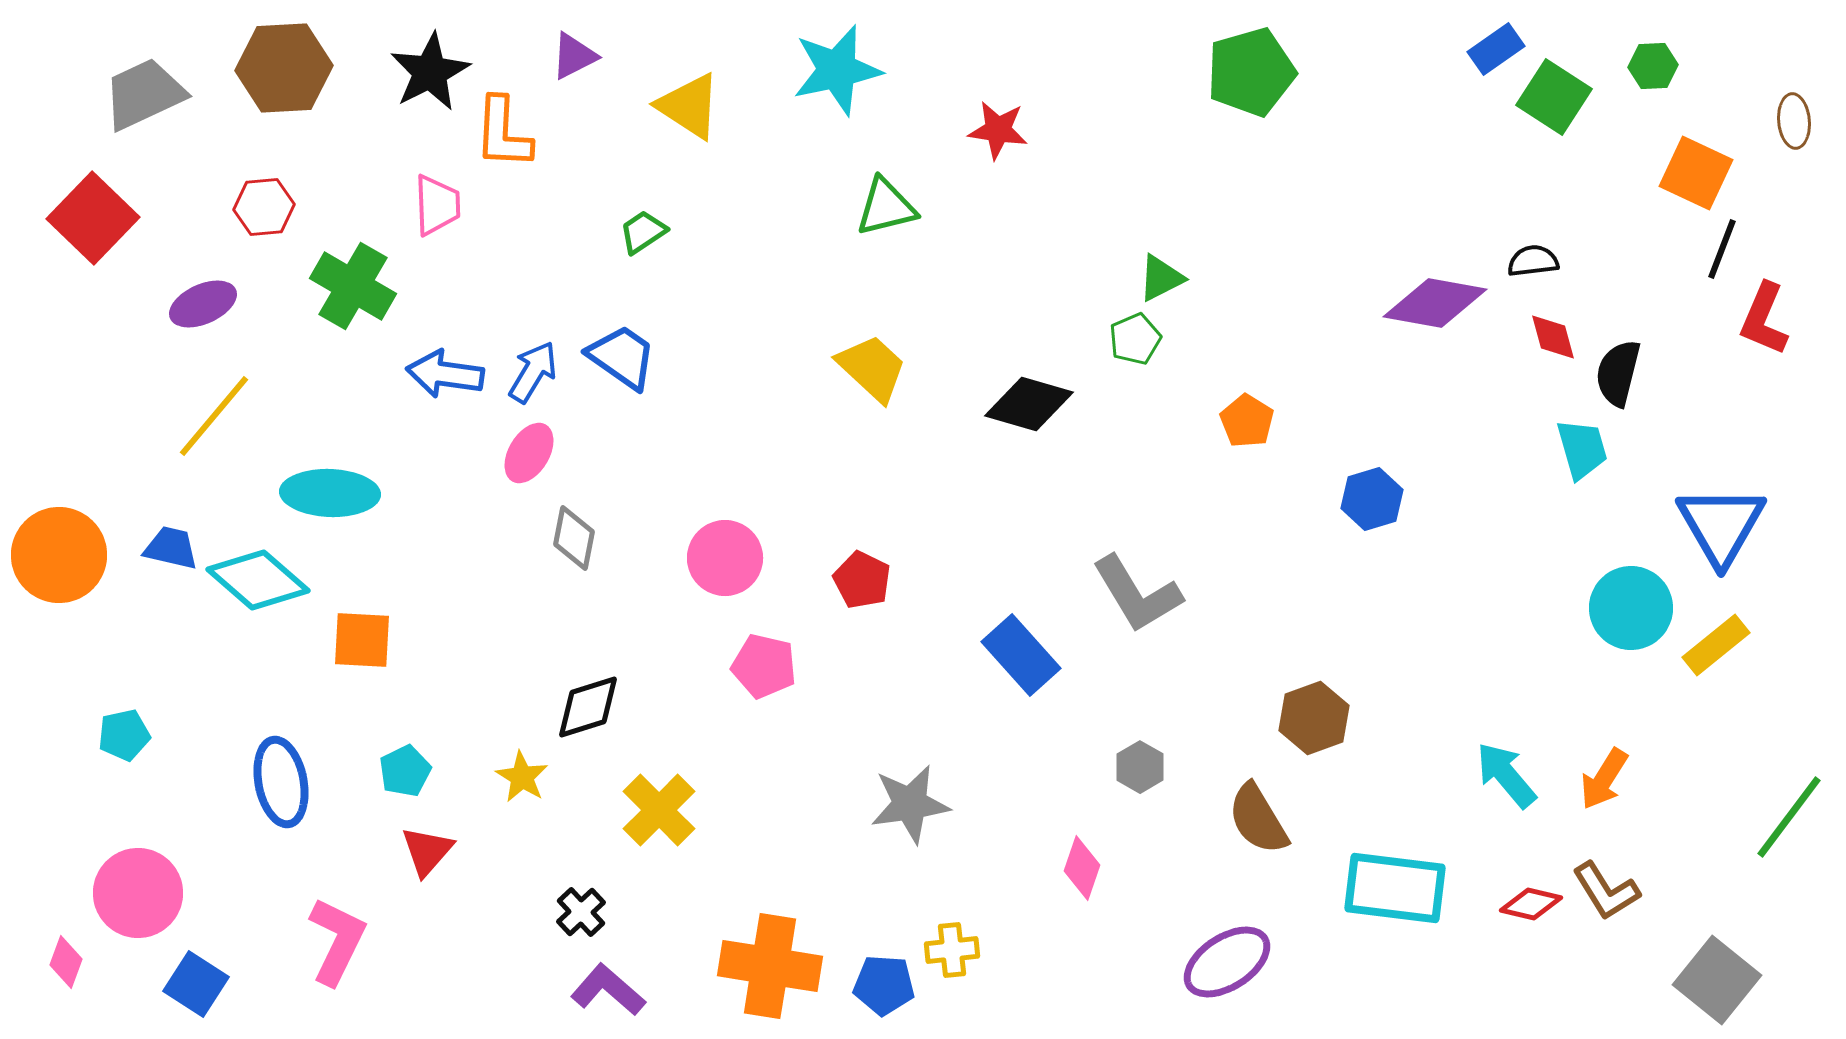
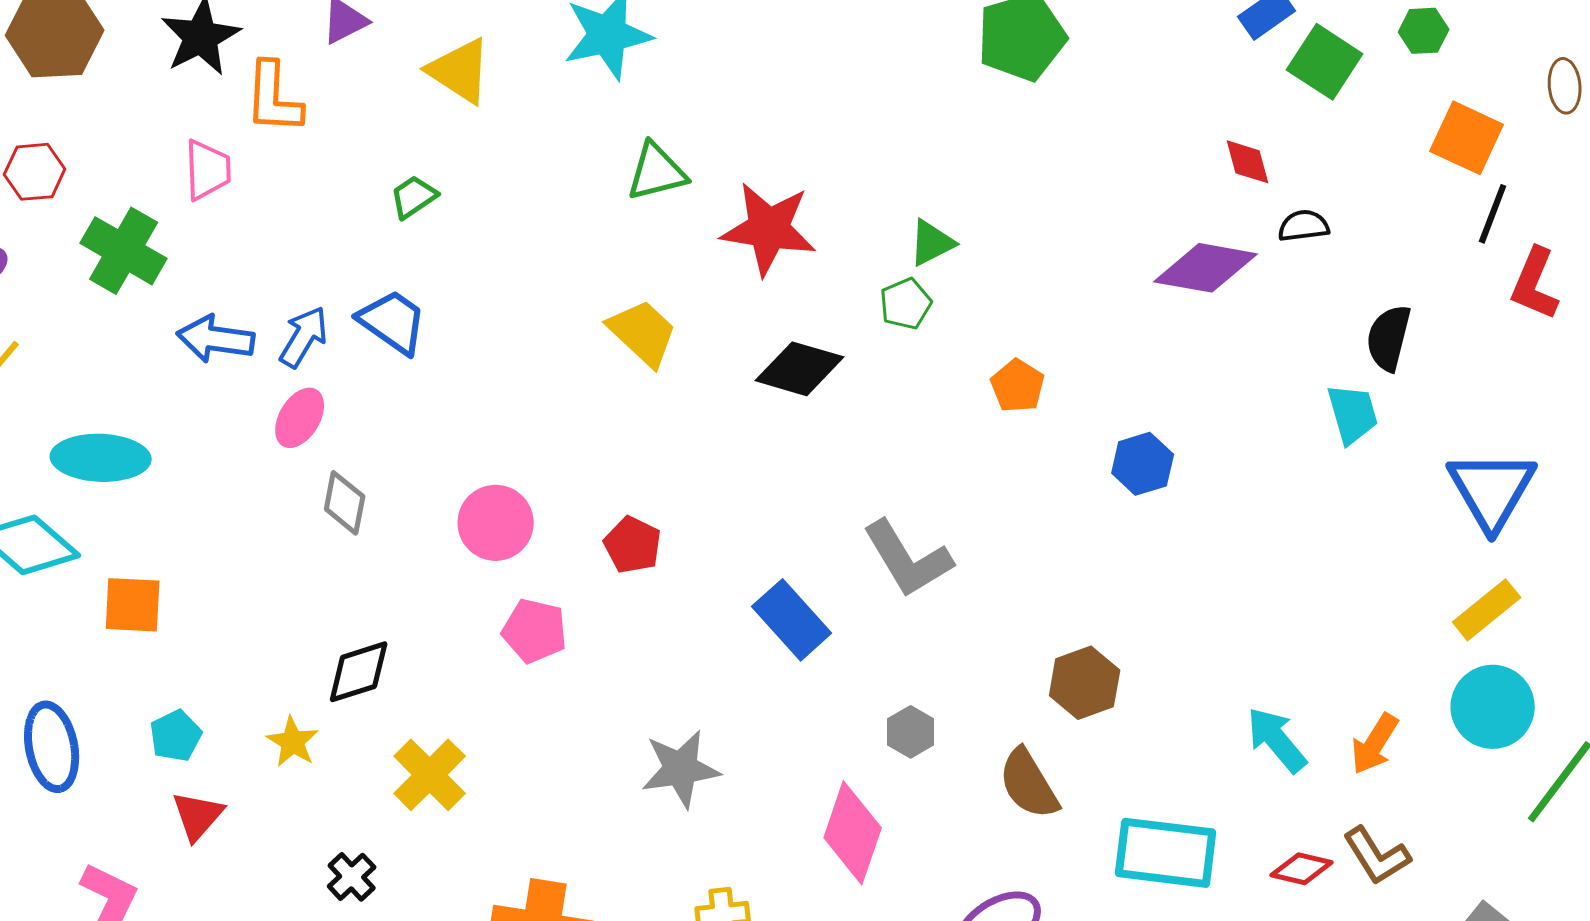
red star: (998, 130) -> (769, 229), moved, size x1.6
red diamond: (1553, 337) -> (1248, 162), moved
cyan circle: (1631, 608) -> (1493, 707), moved
pink diamond: (1082, 868) -> (853, 833), size x1.6

